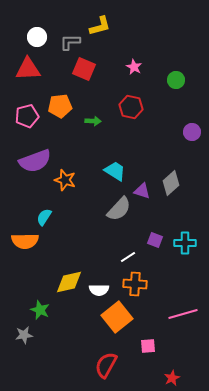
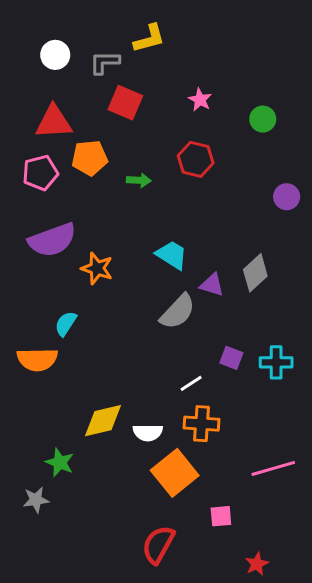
red triangle: (28, 69) -> (54, 122), moved

